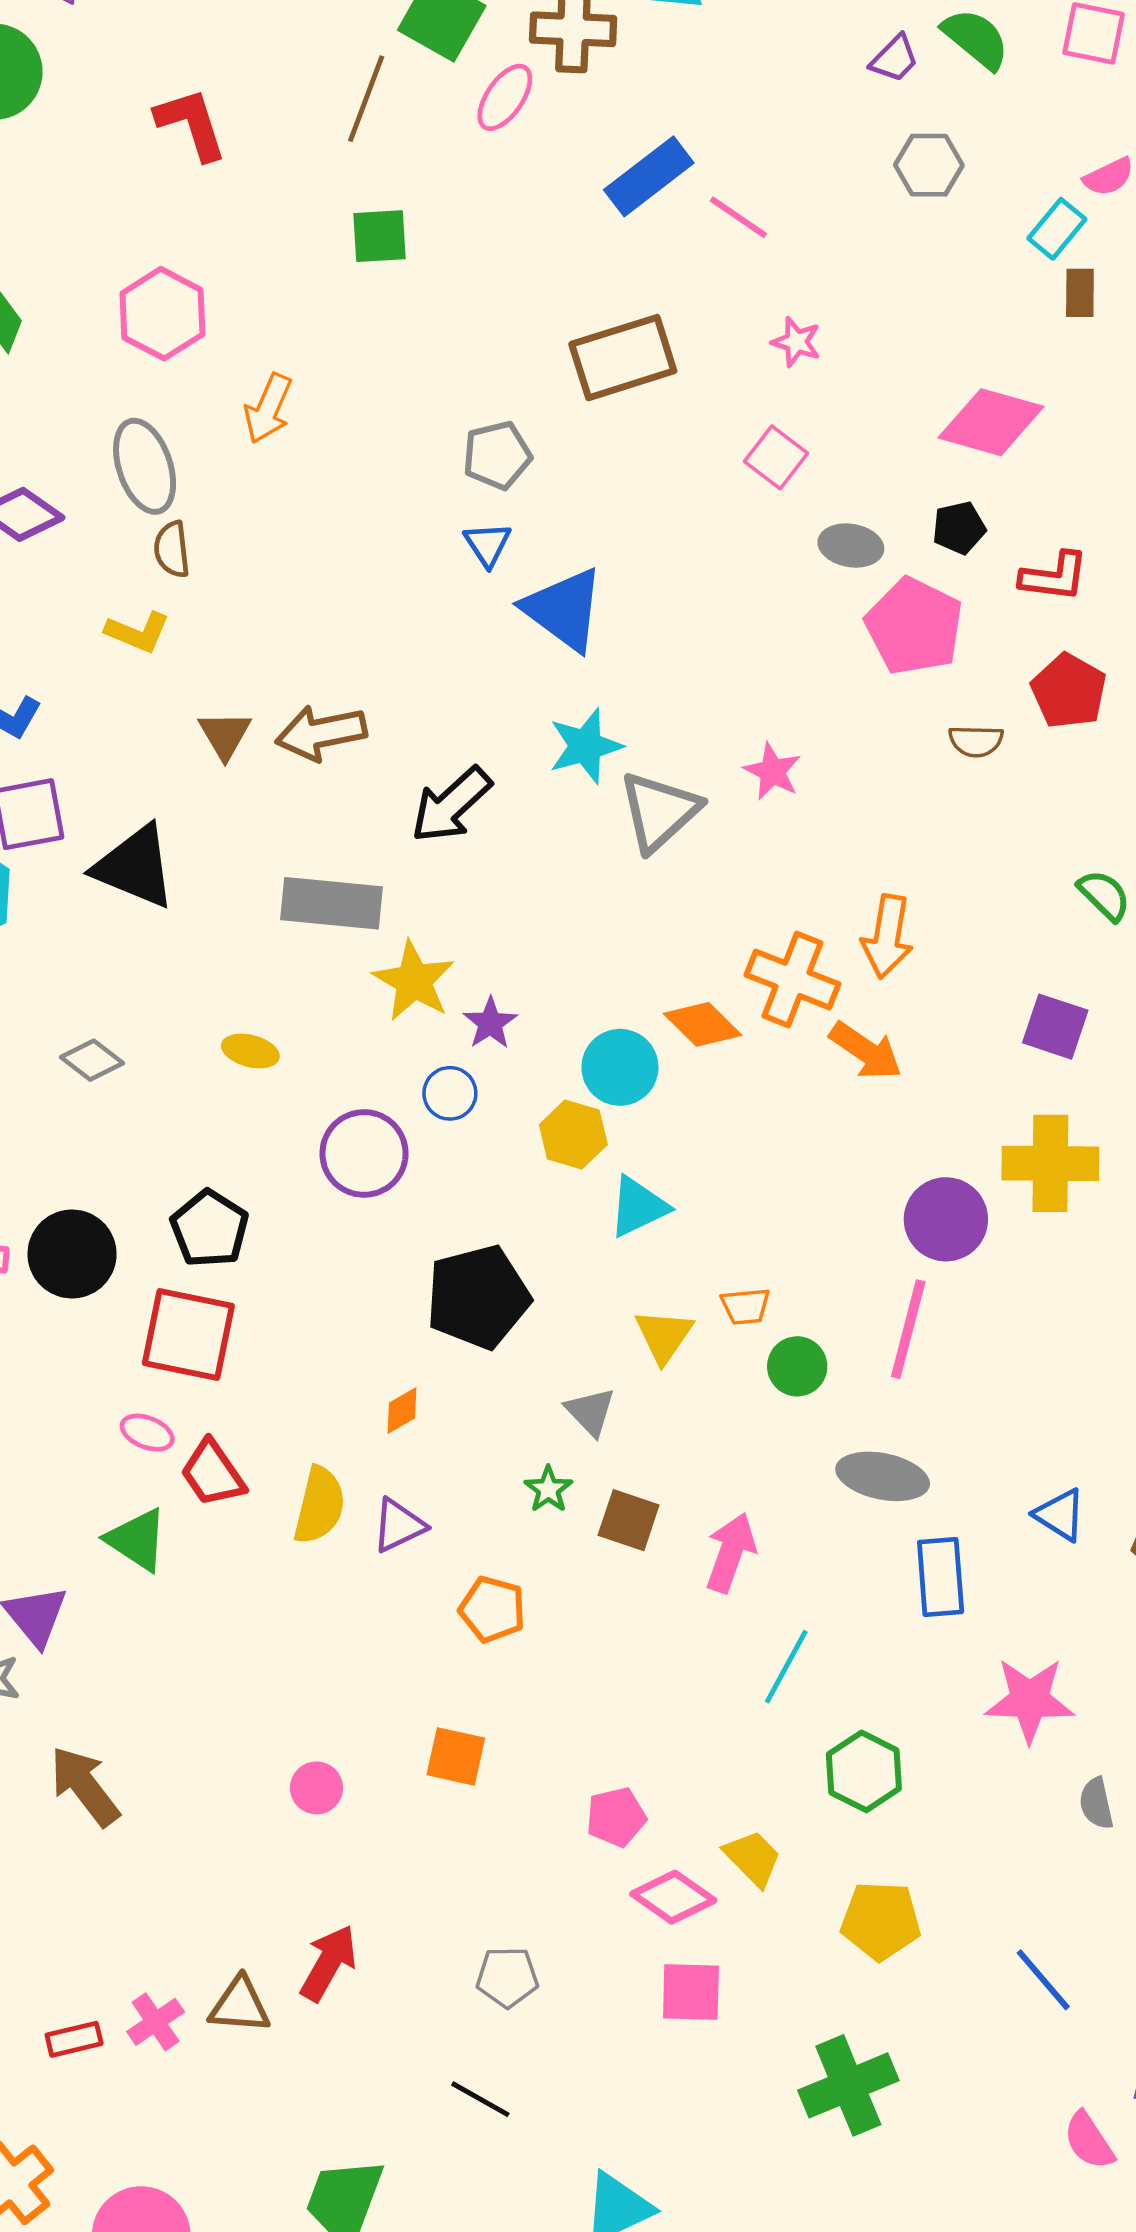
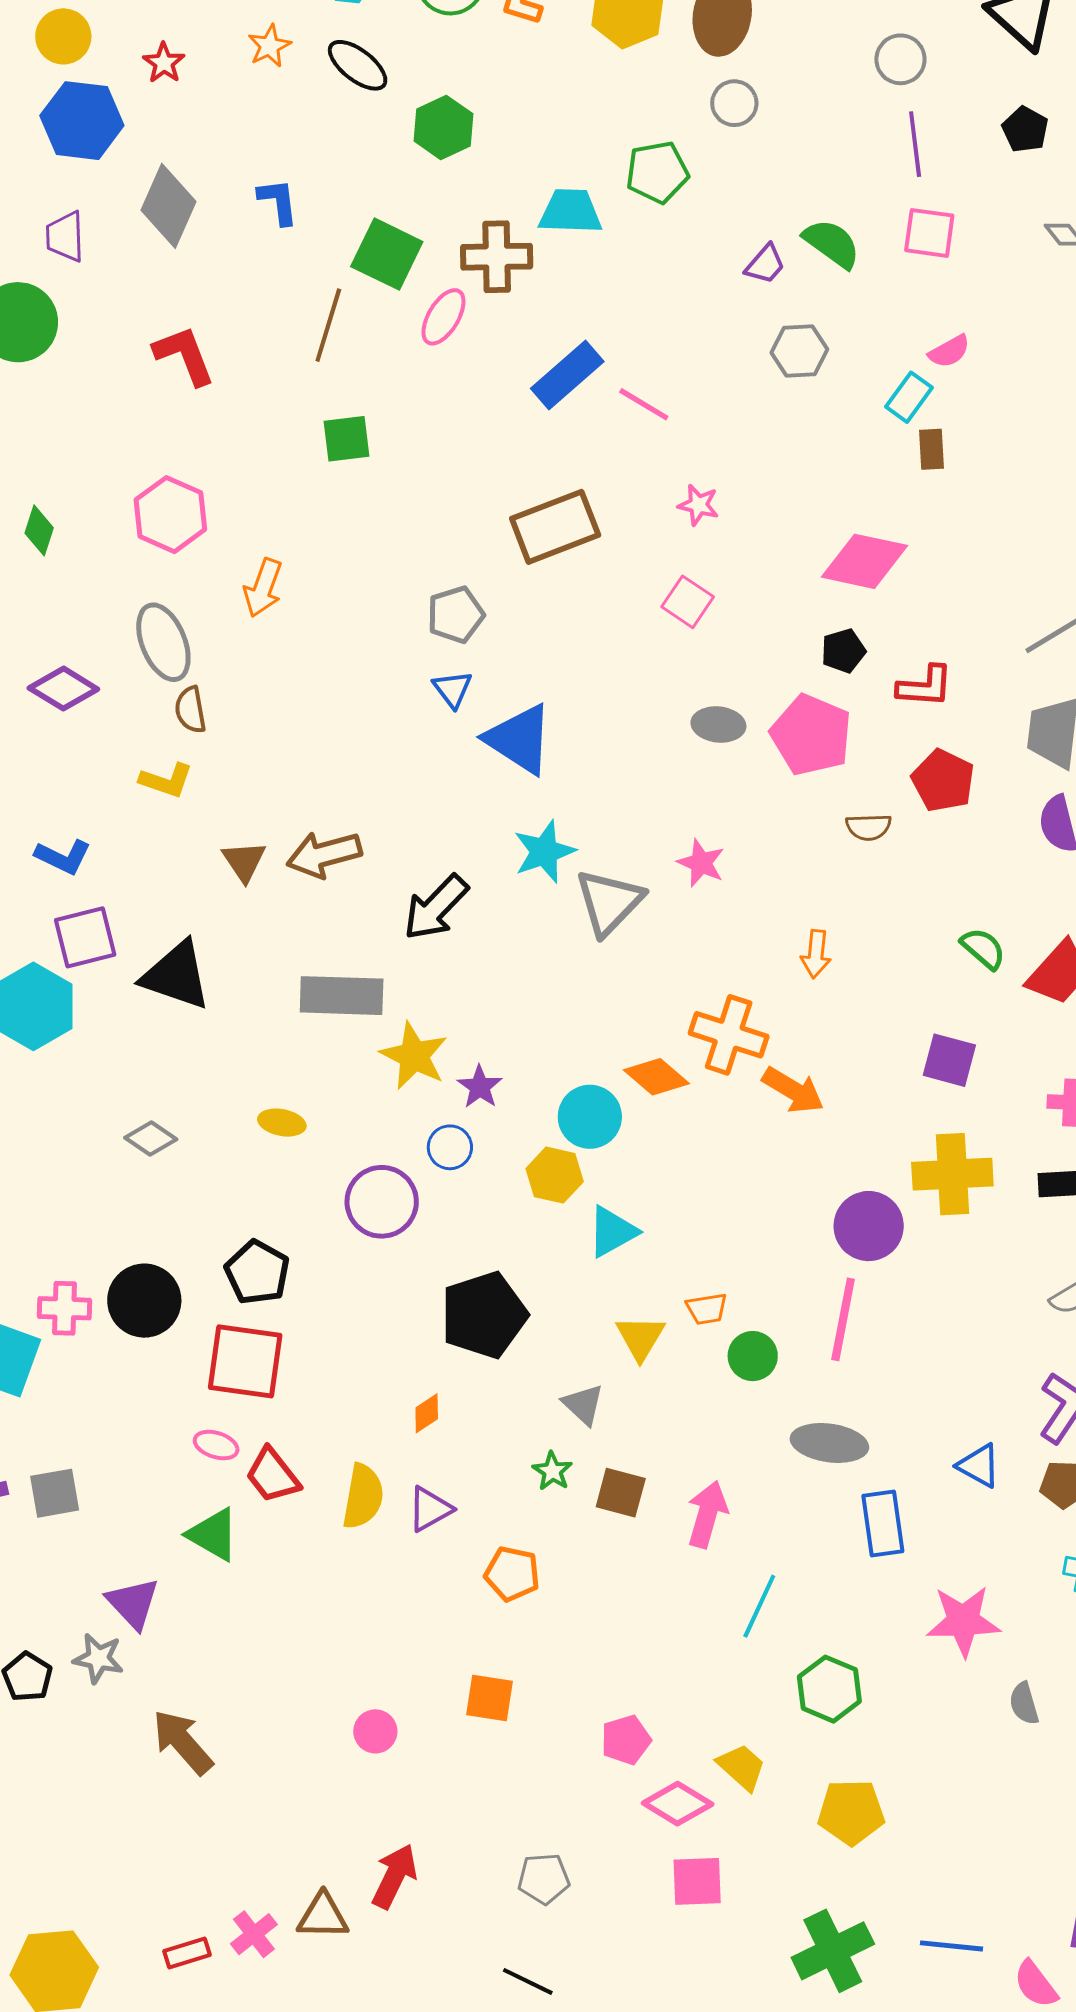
gray ellipse: (851, 546) -> (718, 724), moved
orange arrow: (887, 937) -> (816, 954), moved, size x0.7
blue line: (1043, 1980) -> (952, 1946), moved, turned -40

